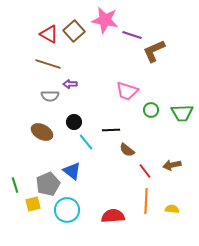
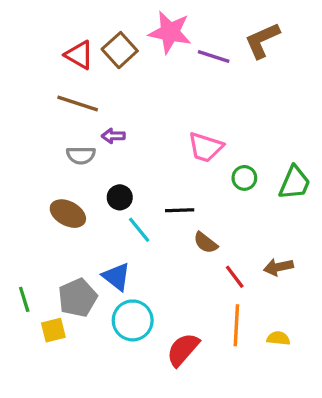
brown L-shape: (154, 51) -> (262, 40), moved
green trapezoid: (182, 113) -> (295, 183), turned -65
cyan circle: (67, 210) -> (133, 320), moved
red semicircle: (113, 216) -> (183, 350), turned -45

